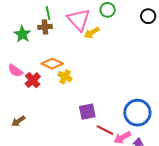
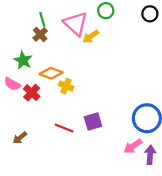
brown cross: (45, 27) -> (40, 34), turned -32
green star: (22, 34) -> (23, 60), moved
red line: (105, 130) -> (64, 128), moved

